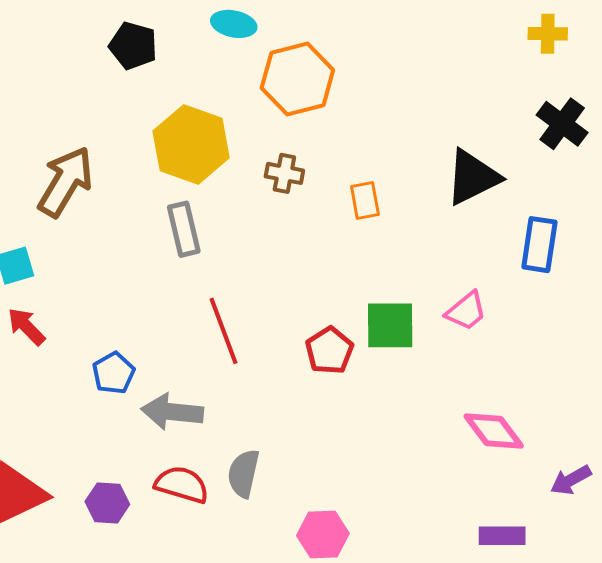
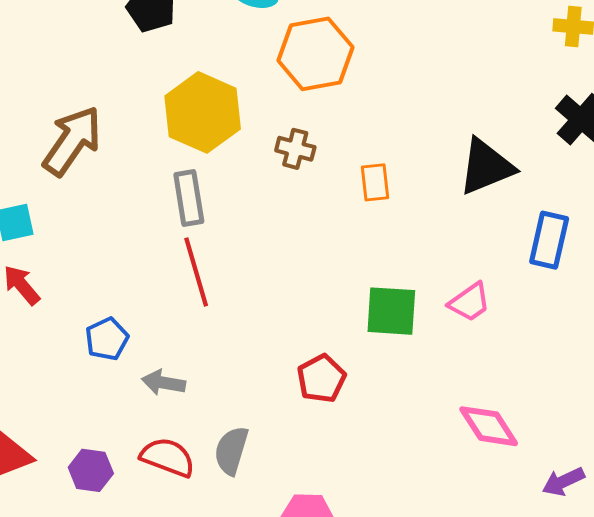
red line: (223, 331) -> (196, 272), moved
red pentagon: (329, 351) -> (321, 379), moved
gray arrow: (172, 412) -> (164, 383), size x0.7

